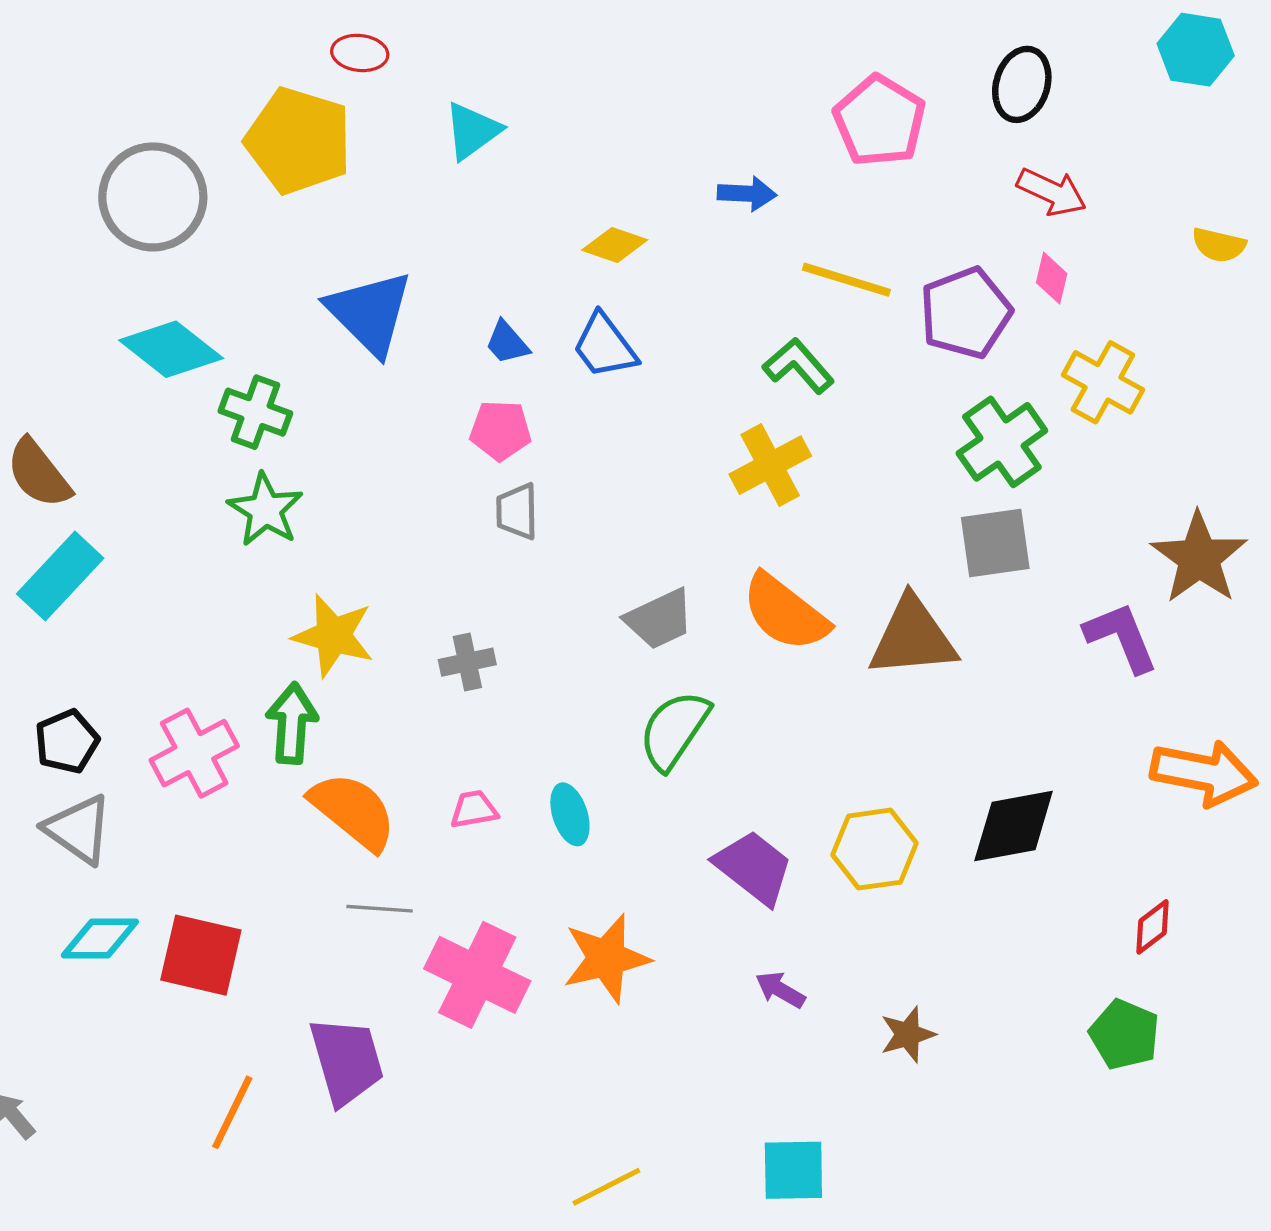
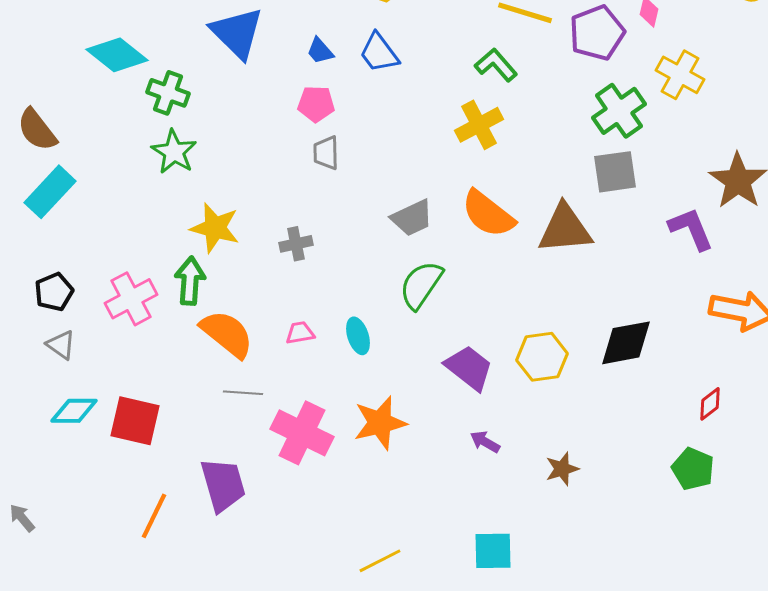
gray triangle: (78, 829) -> (61, 345), size x0.7

